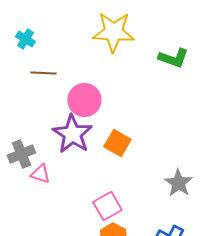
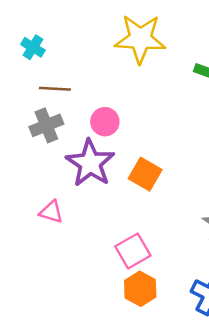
pink circle: (84, 100) -> (105, 122), size x0.7
gray cross: (21, 154) -> (46, 125), moved

